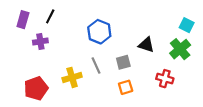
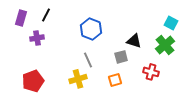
gray square: (123, 62) -> (121, 57), moved
yellow cross: (72, 77) -> (78, 79), moved

